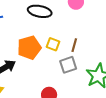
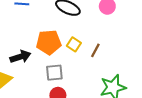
gray square: (68, 65) -> (54, 73), moved

